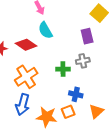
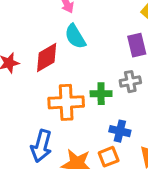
red diamond: (26, 45) -> (47, 58), turned -65
orange cross: (26, 77) -> (66, 102), moved, turned 30

